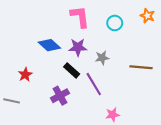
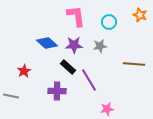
gray star: (102, 58) -> (100, 46), moved
purple cross: (60, 96) -> (57, 91), turned 30

